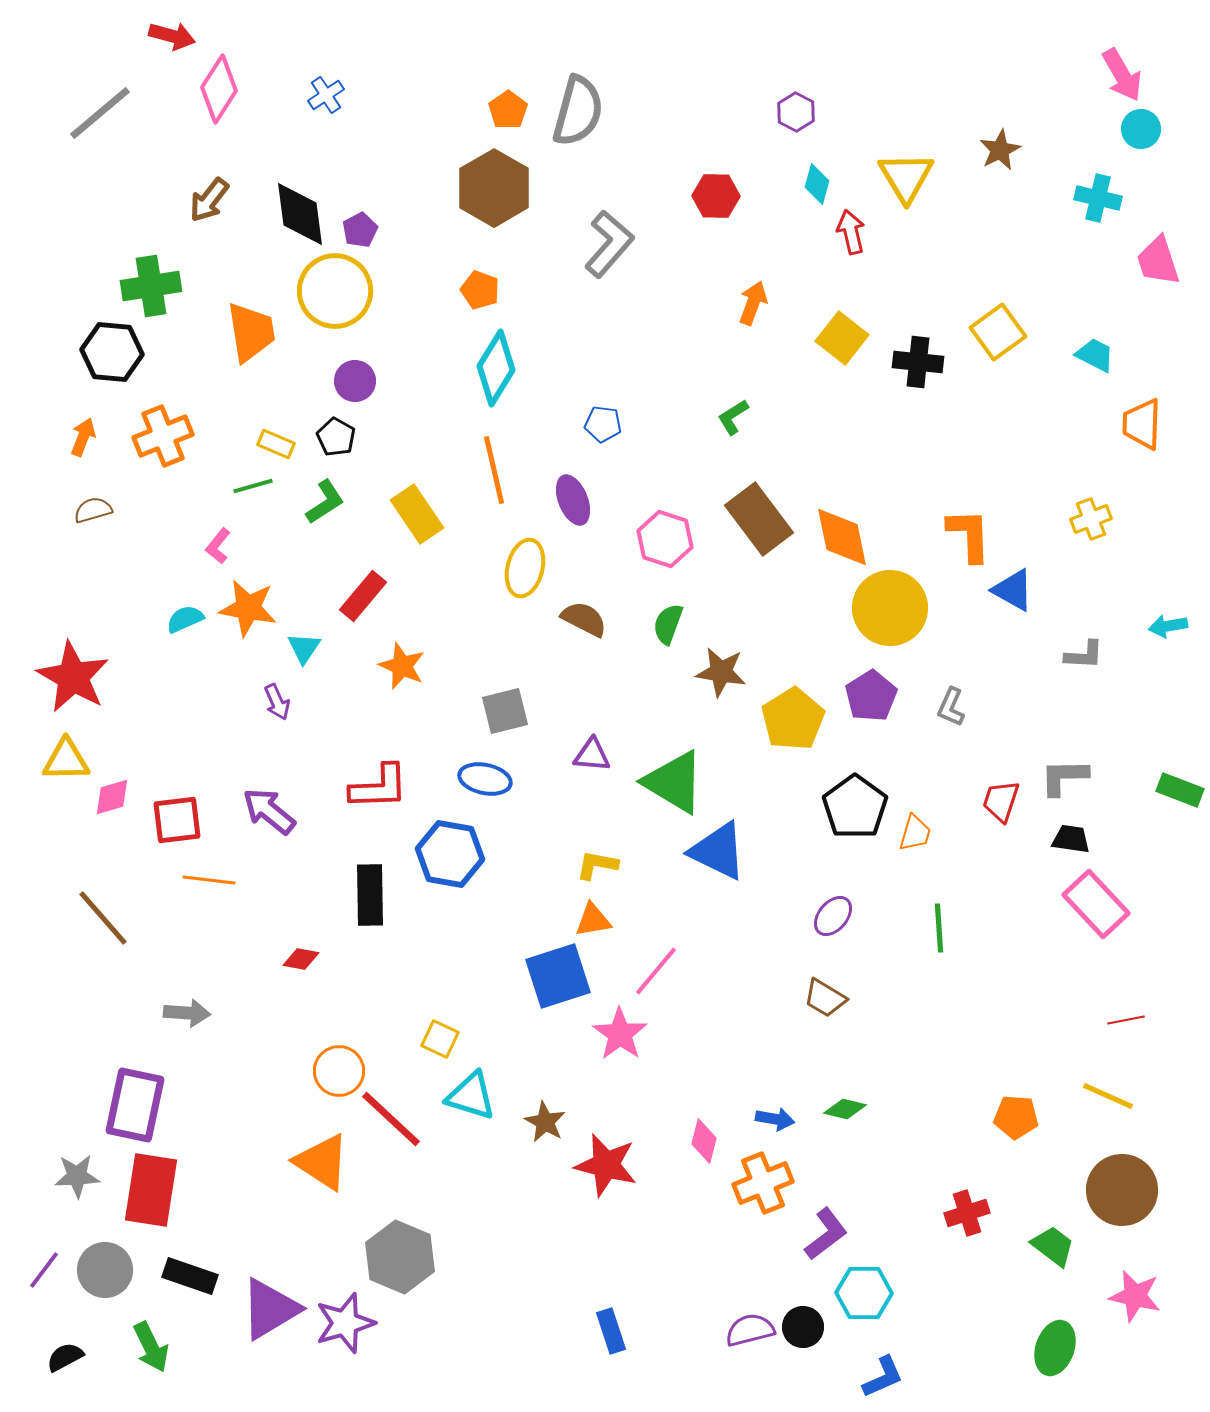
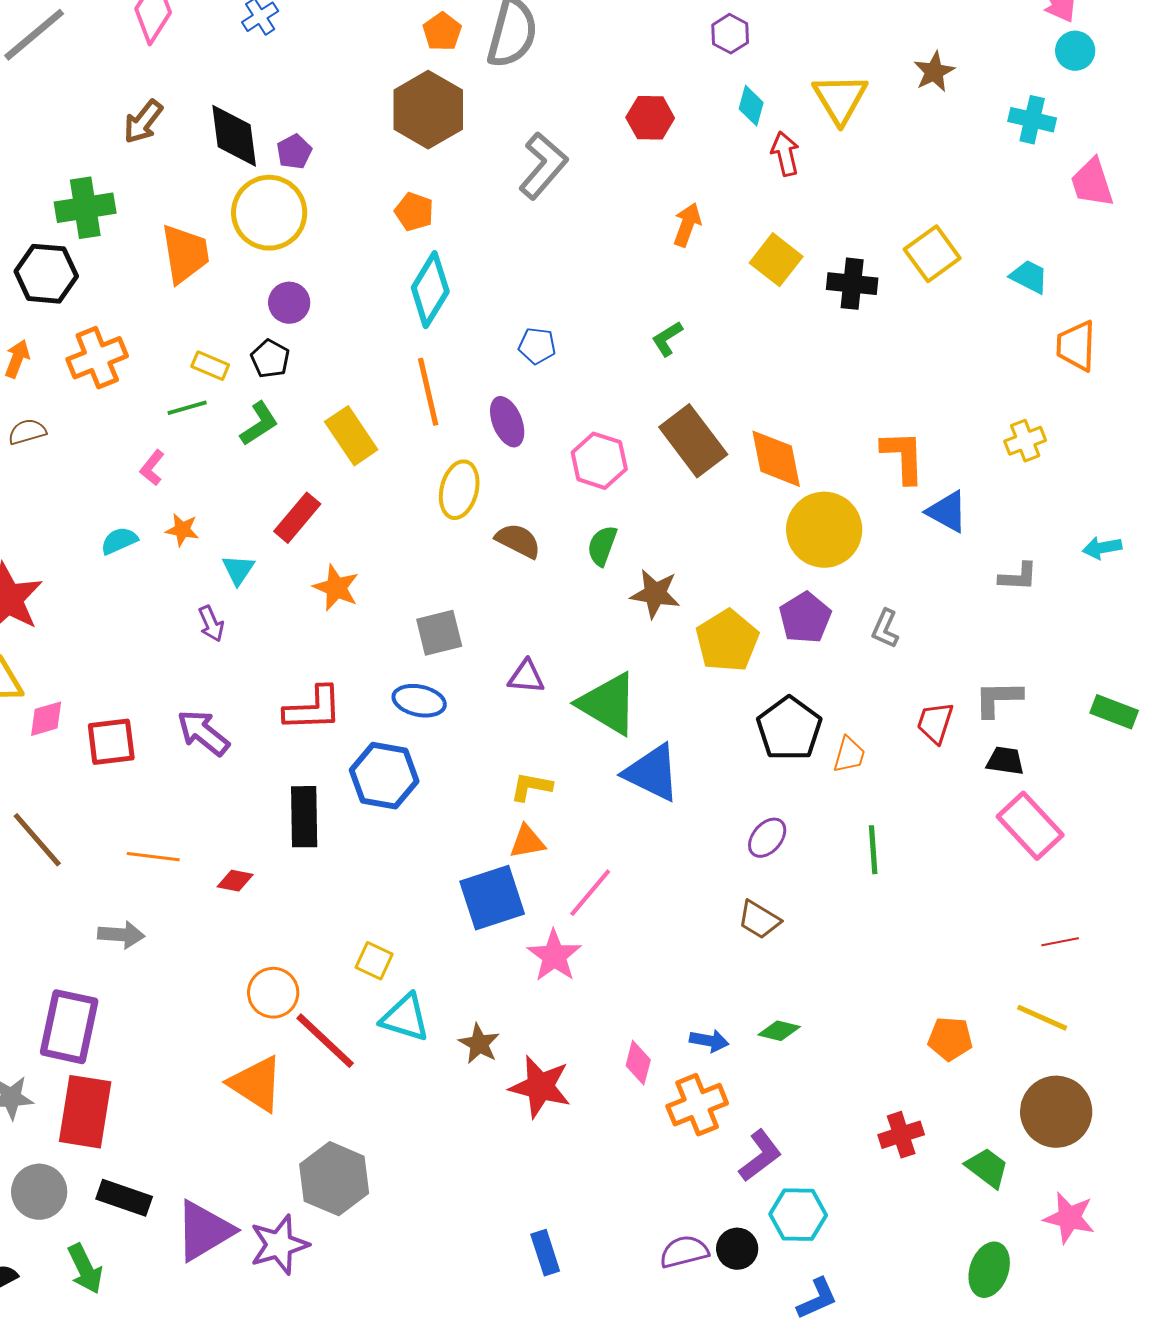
orange star: (248, 608) -> (182, 530), size x0.6
orange line: (209, 880) -> (153, 857), moved

